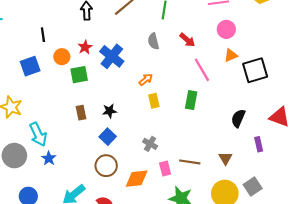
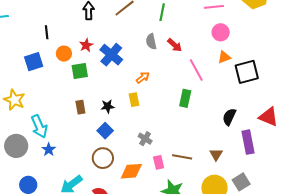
red arrow: (187, 40) -> (175, 45), moved
yellow rectangle: (154, 101) -> (134, 100), moved
purple rectangle: (259, 144) -> (248, 142), size x1.6

